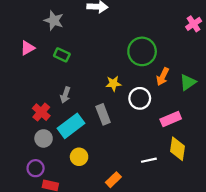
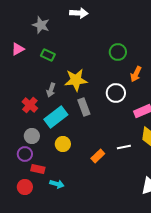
green circle: (142, 51) -> (118, 52), size x0.7
yellow star: (113, 83) -> (76, 80), moved, size x1.6
gray circle: (44, 138) -> (32, 136), moved
orange rectangle: (113, 180) -> (98, 156), moved

